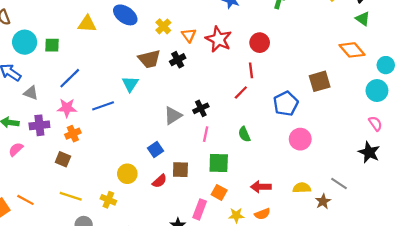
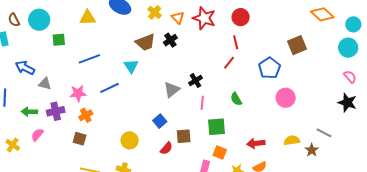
cyan circle: (25, 42) -> (39, 20), moved
blue line: (70, 78) -> (89, 59), moved, turned 30
yellow circle: (127, 174) -> (130, 140), moved

